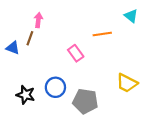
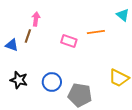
pink rectangle: (76, 53) -> (69, 41), moved, turned -35
black star: (26, 95) -> (19, 80), moved

